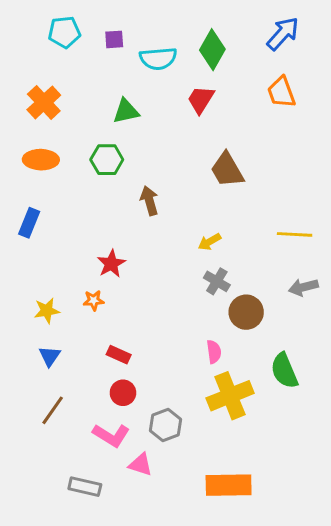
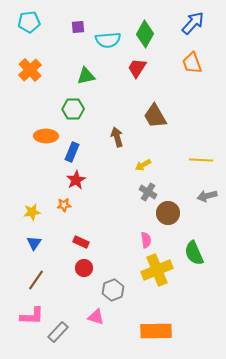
cyan pentagon: (64, 32) -> (29, 22), moved
orange ellipse: (41, 160) -> (46, 136), moved
brown arrow: (149, 201) -> (117, 137), moved
blue rectangle: (29, 223) -> (72, 152), moved
pink L-shape: (111, 435) -> (32, 316), moved, turned -30
gray rectangle: (85, 487) -> (58, 332), turned -60

